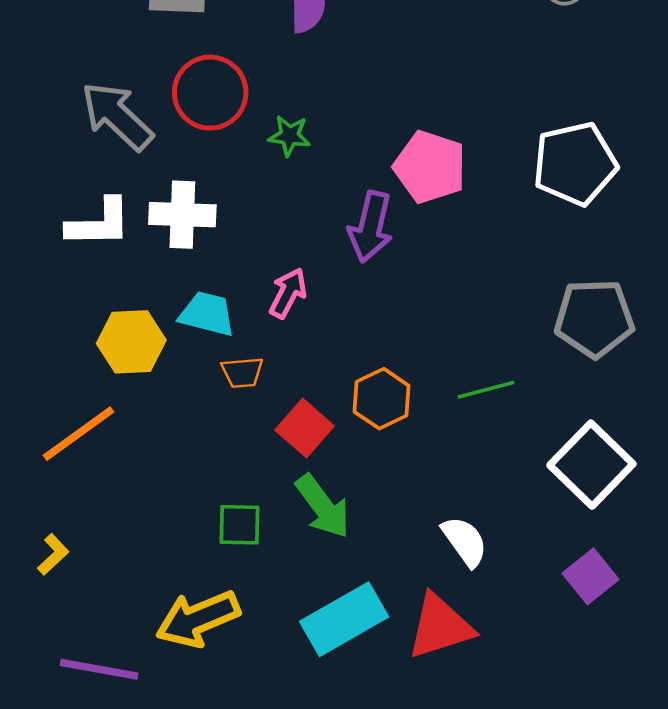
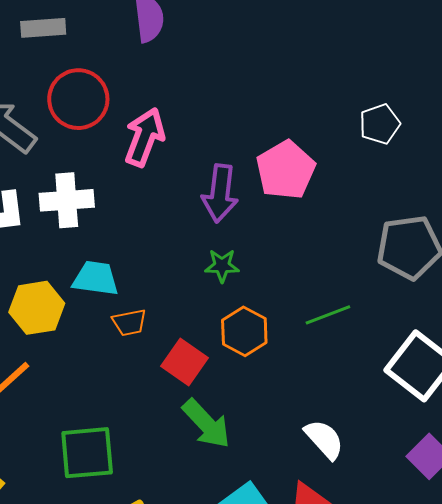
green star: (289, 136) -> (222, 266), moved
white pentagon: (575, 164) -> (380, 124), size x0.6
pink pentagon: (430, 167) -> (286, 170), moved, turned 30
pink arrow: (288, 293) -> (145, 137), moved, size x1.4
green square: (240, 525) -> (87, 453), moved, size x1.5

